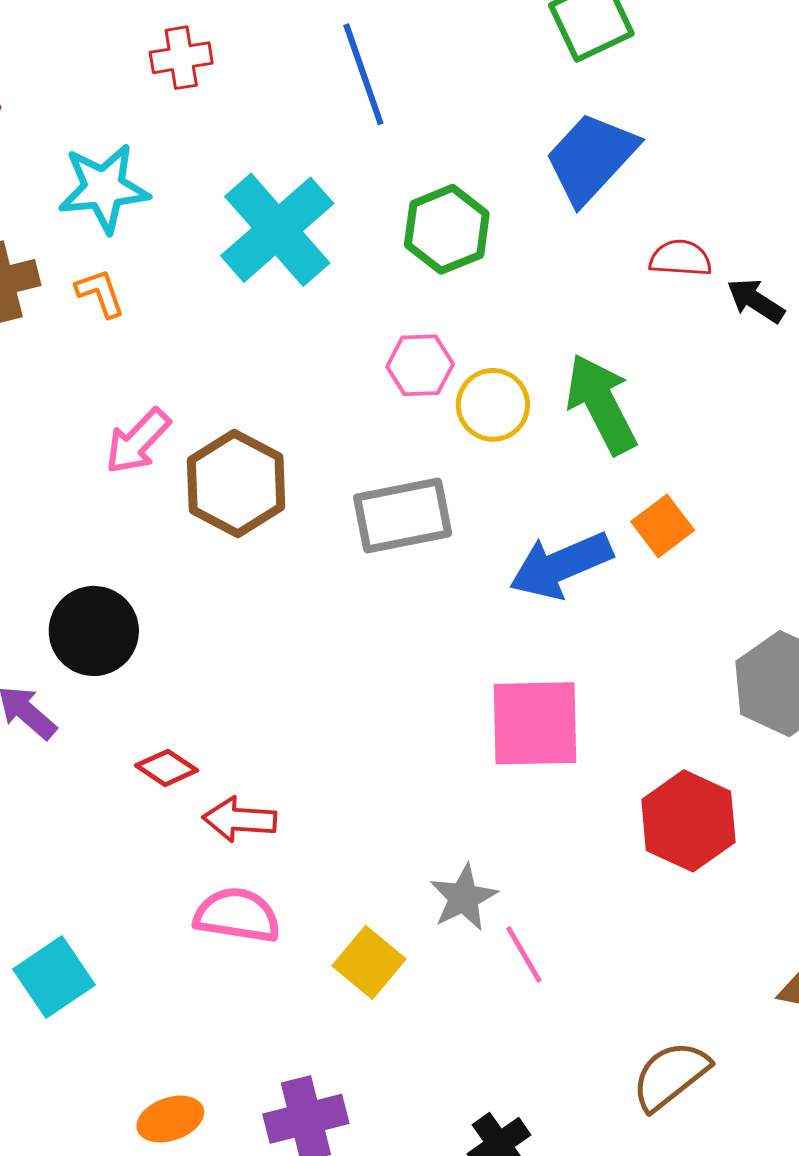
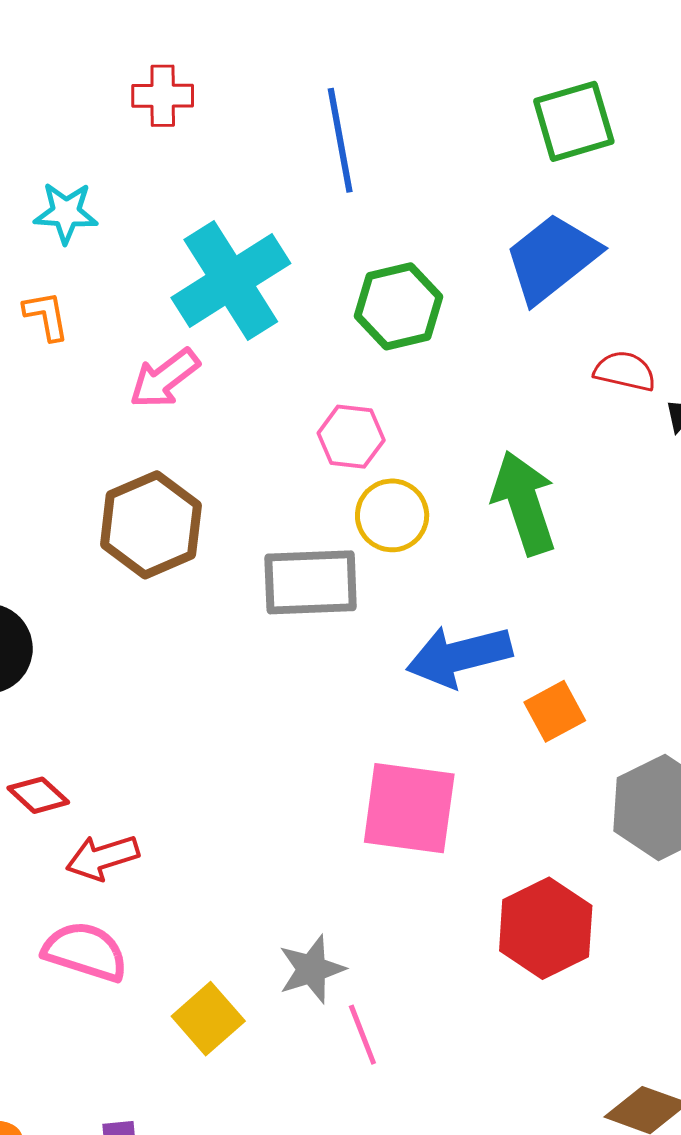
cyan star: (104, 188) -> (66, 213), size x0.7
yellow circle: (493, 405) -> (392, 515), moved
pink arrow: (138, 441) -> (164, 378), moved
orange square: (663, 526) -> (555, 711), moved
red arrow: (239, 820) -> (102, 857), turned -30

